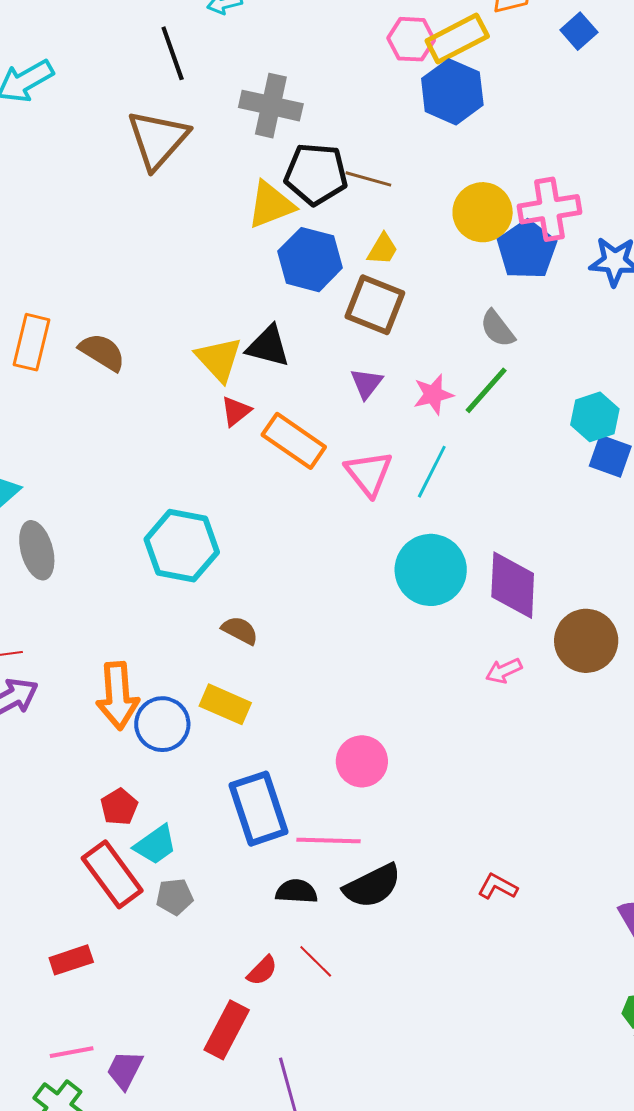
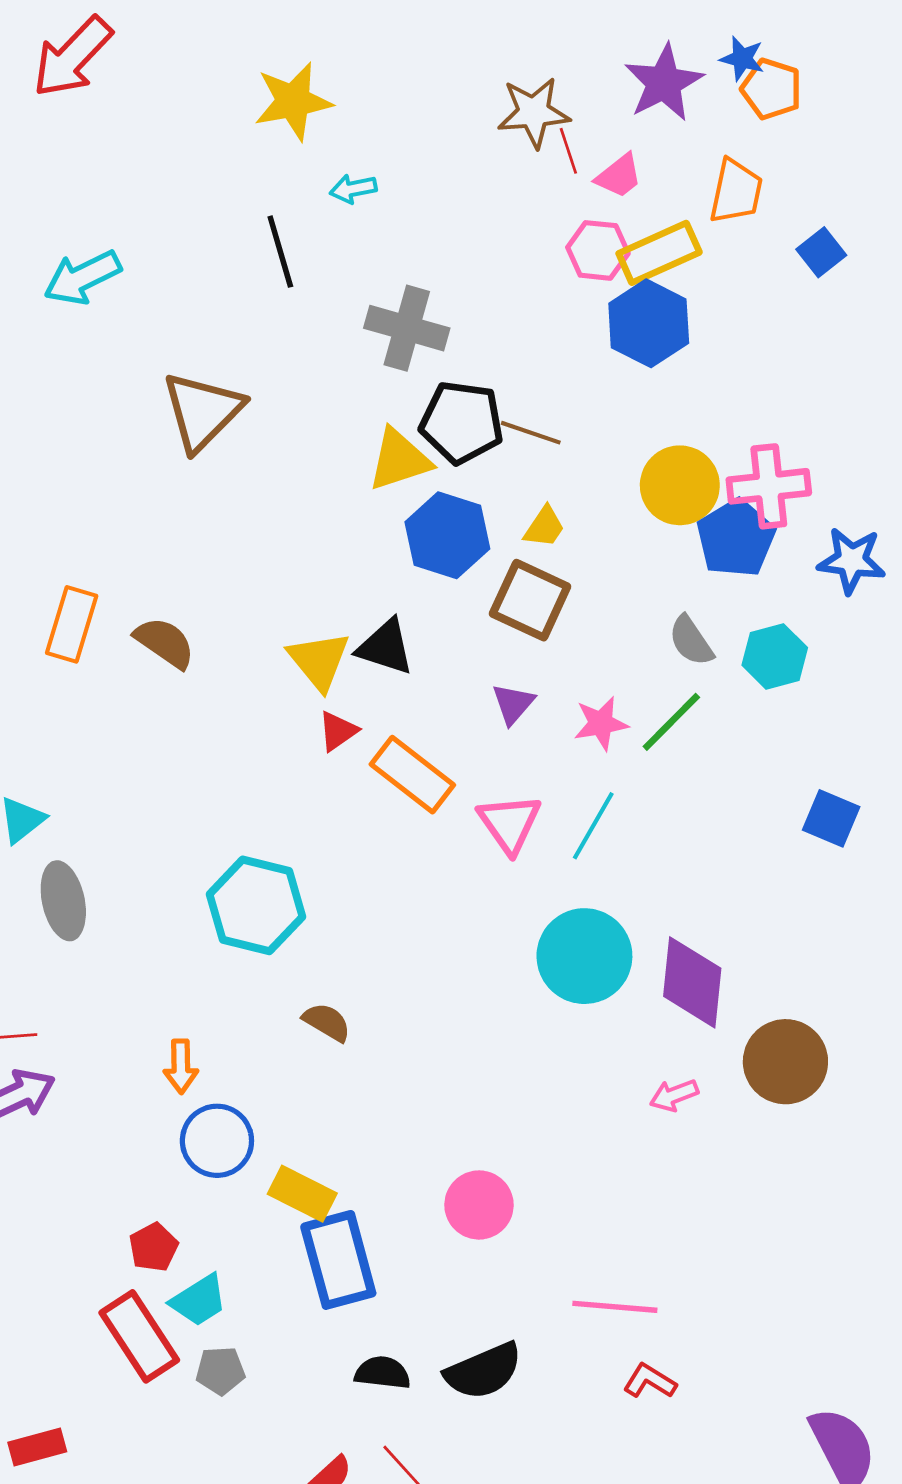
brown triangle: (158, 139) -> (202, 411), moved
cyan hexagon: (595, 417) -> (775, 656), moved
orange arrow: (118, 696) -> (181, 1066), moved, size x0.6
yellow rectangle: (225, 704) -> (302, 1194), moved
pink line: (329, 840) -> (615, 1307), moved
red rectangle: (71, 960) -> (37, 1447), moved

